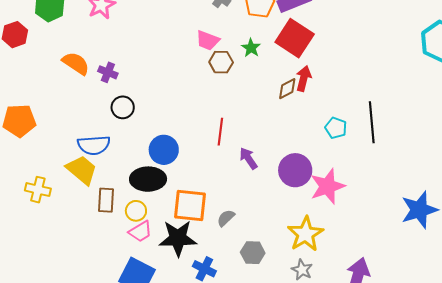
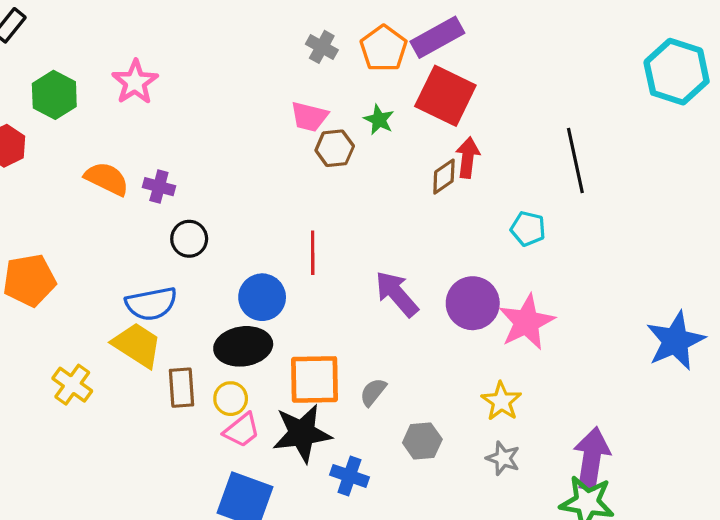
black line: (372, 122) -> (575, 160), moved
red line: (220, 132) -> (313, 253), moved
purple arrow: (248, 158) -> (397, 294), size x1.4
yellow cross: (38, 190) -> (72, 385), turned 30
yellow star: (305, 234) -> (501, 401), size x0.7

